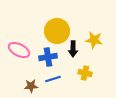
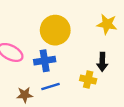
yellow star: (94, 40) -> (107, 24), moved
black arrow: (73, 49) -> (102, 62), moved

